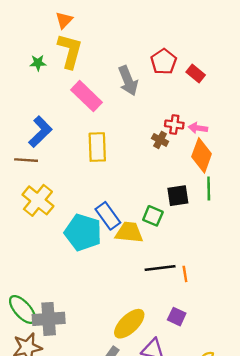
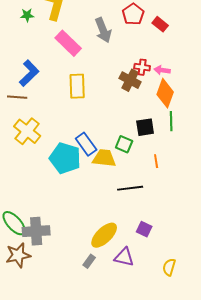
brown cross: (160, 140) -> (130, 80), size x1.5
orange line: (185, 274) -> (156, 161), moved

